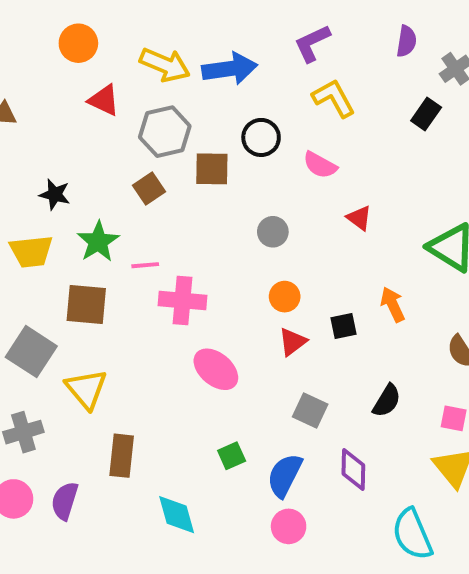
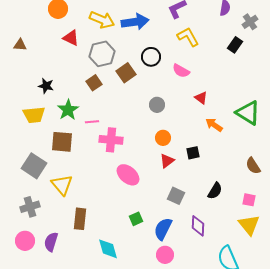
brown square: (212, 169) -> (126, 73), turned -36
orange arrow: (393, 304) -> (214, 125), moved, turned -30

